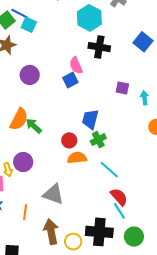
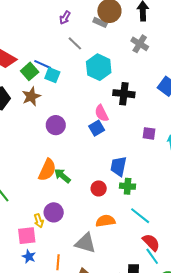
cyan hexagon: (89, 18) -> (99, 67), moved
green cross: (98, 140) -> (128, 186), turned 35
orange semicircle: (77, 158) -> (105, 221), moved

